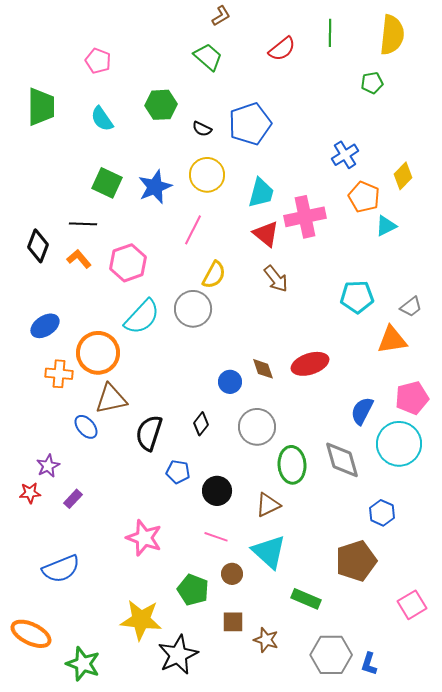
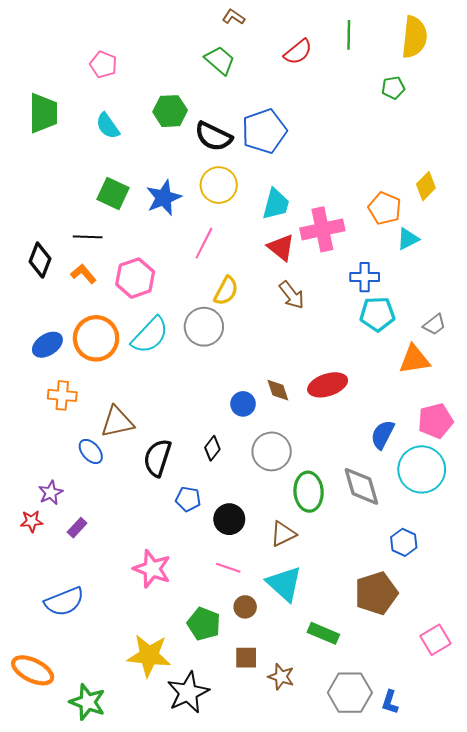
brown L-shape: (221, 16) -> (234, 17), turned -115
black semicircle: (202, 129) -> (213, 136), size x1.8
blue cross: (345, 155) -> (365, 277), moved, turned 32
orange circle: (98, 353) -> (96, 338), moved

